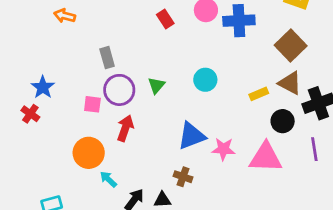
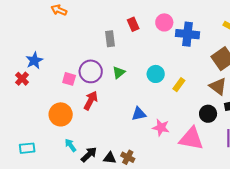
gray rectangle: (107, 58) -> (110, 39), moved
yellow rectangle: (259, 94) -> (179, 85), moved, turned -40
blue triangle: (192, 136) -> (139, 114), size x0.7
brown cross: (183, 177) -> (128, 157), moved
cyan arrow: (108, 179) -> (70, 145), moved

